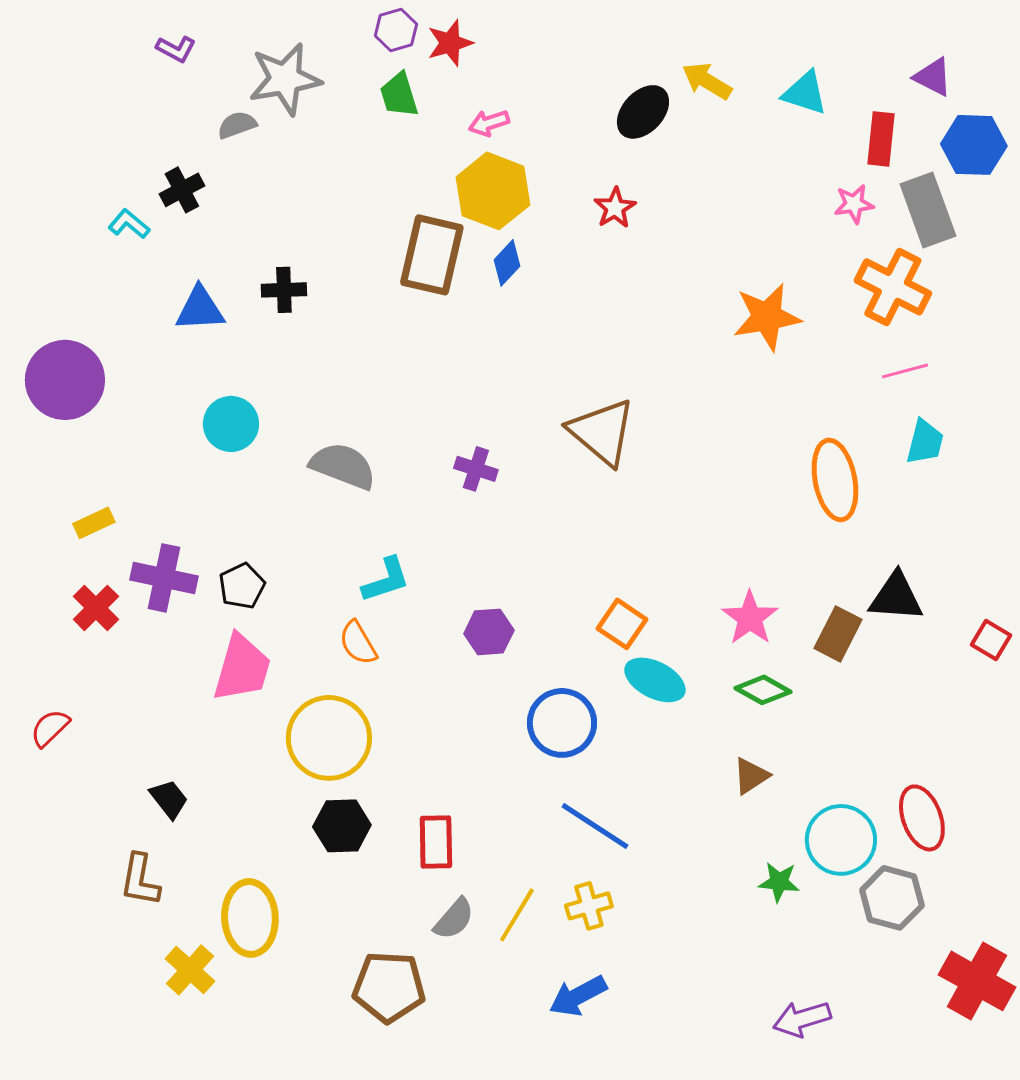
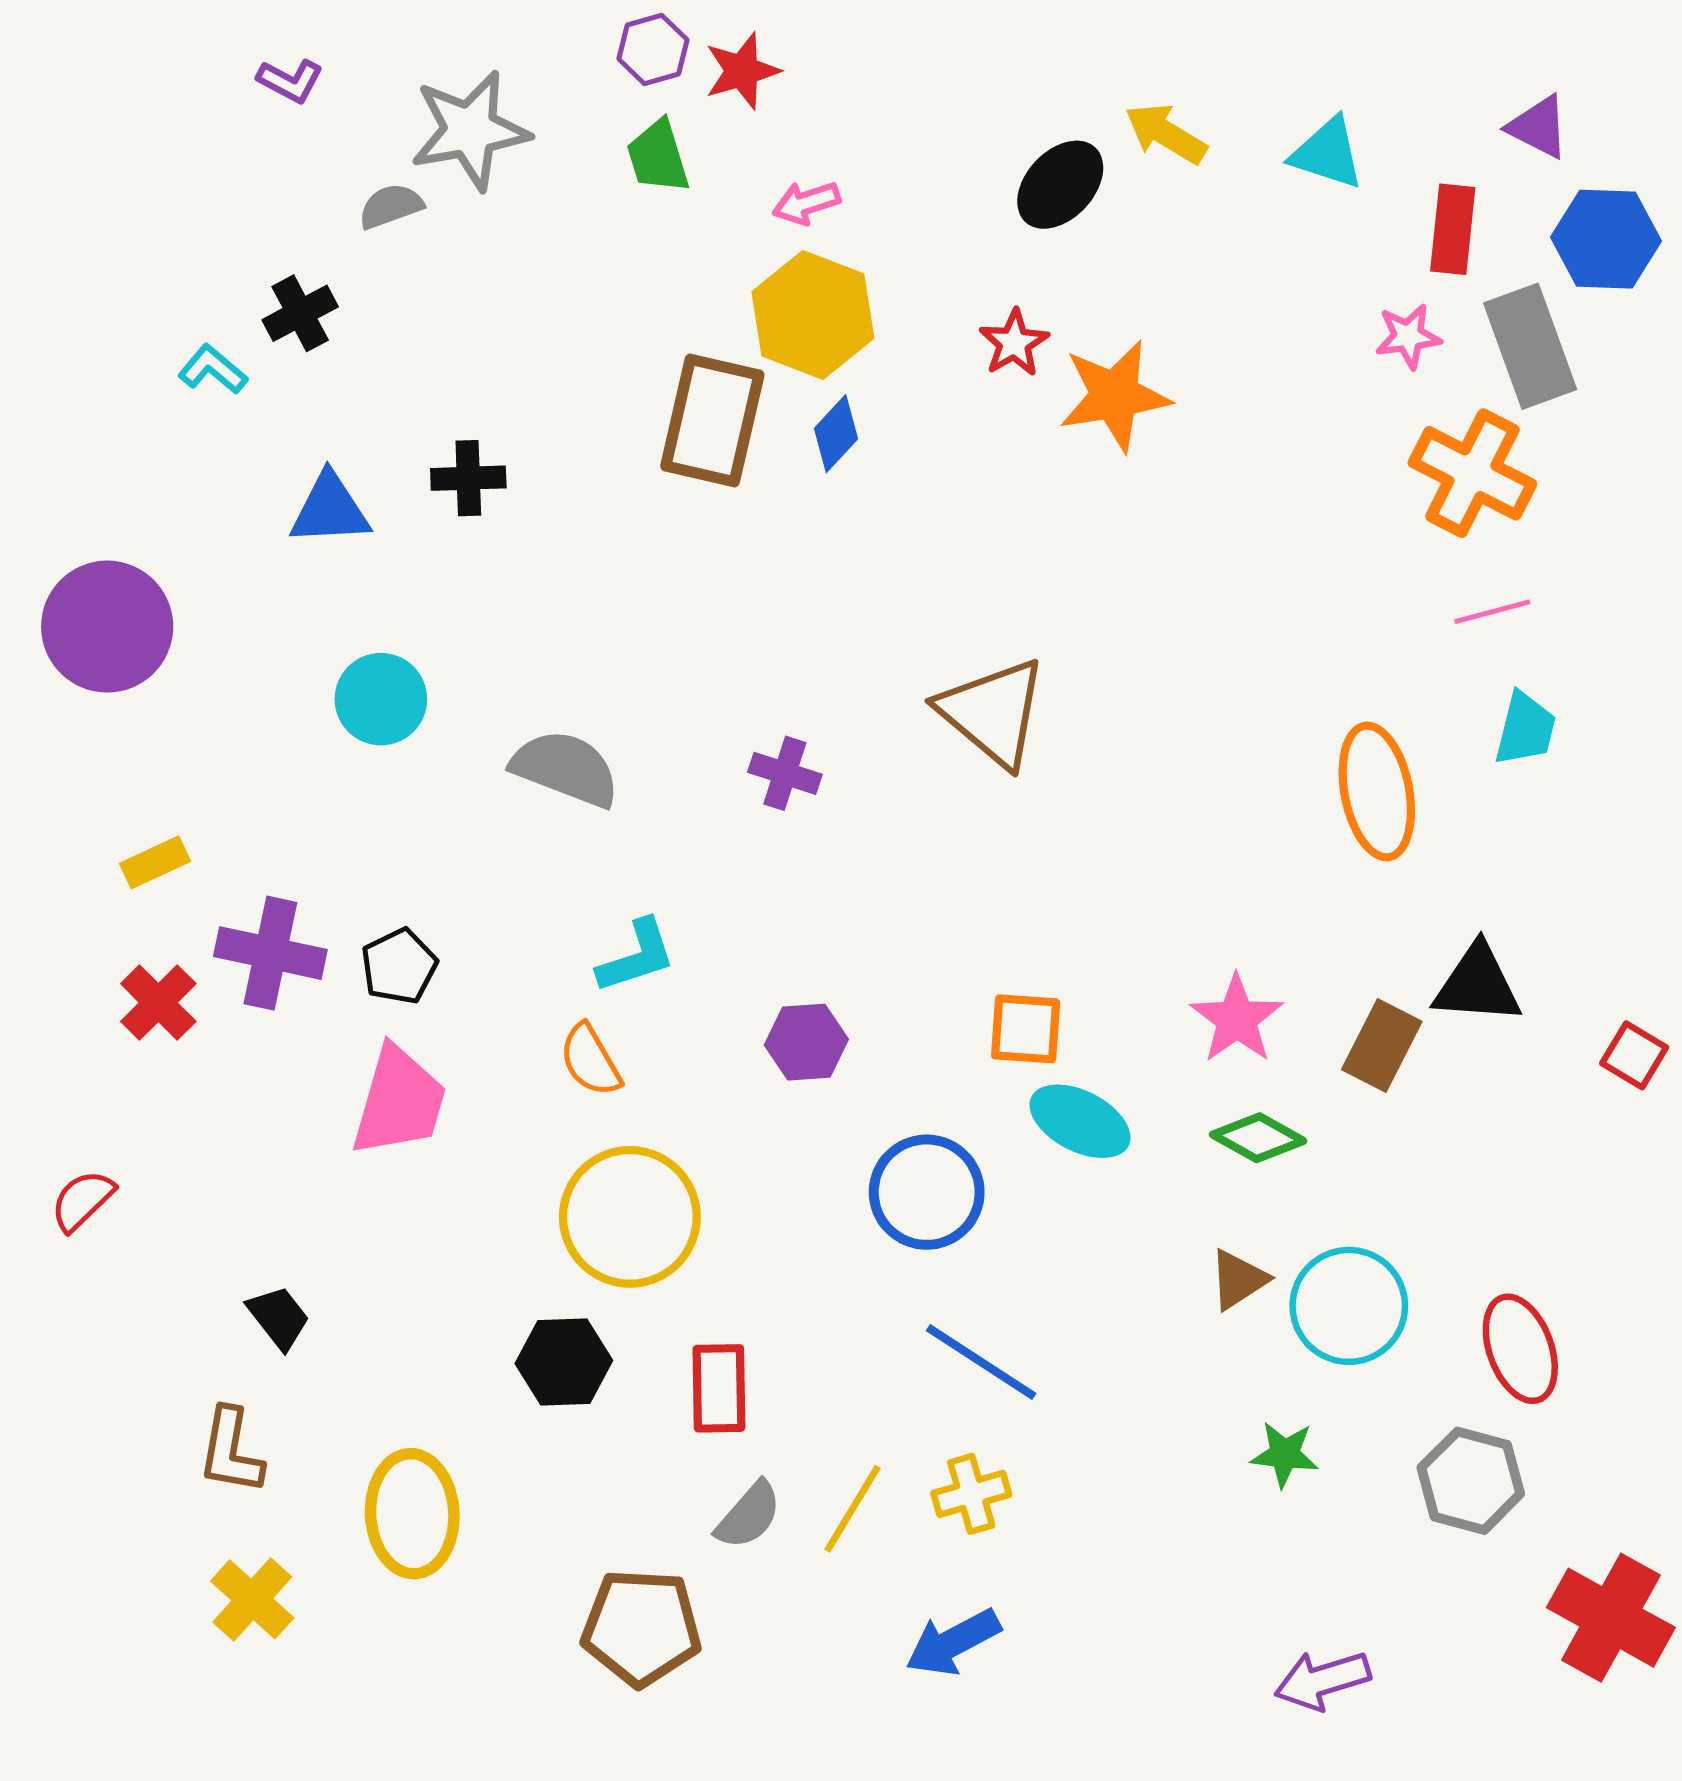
orange star: (767, 317) -> (1115, 396), moved
orange square: (622, 624) -> (1026, 1029), turned -30
yellow circle: (329, 738) -> (630, 1217), moved
cyan circle: (841, 840) -> (1349, 1306), moved
yellow cross: (190, 970) -> (252, 1599), moved

